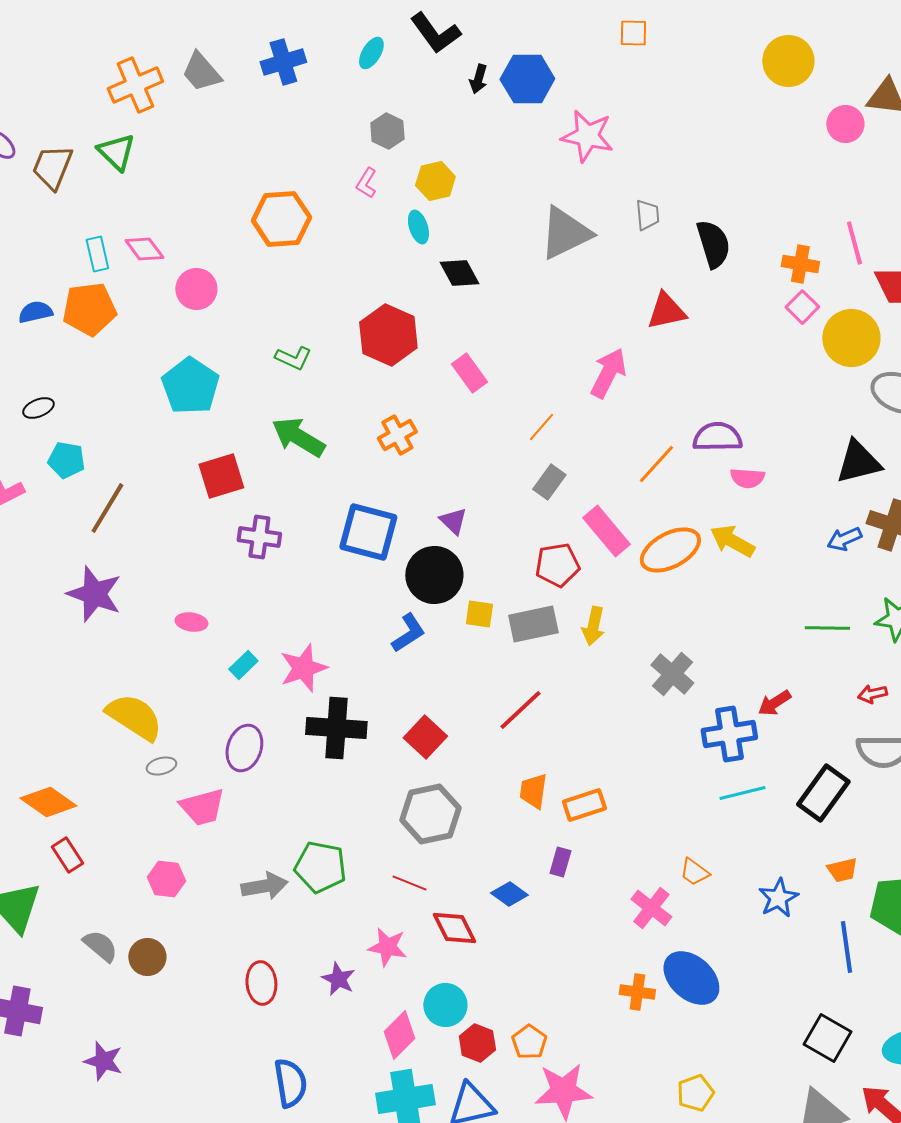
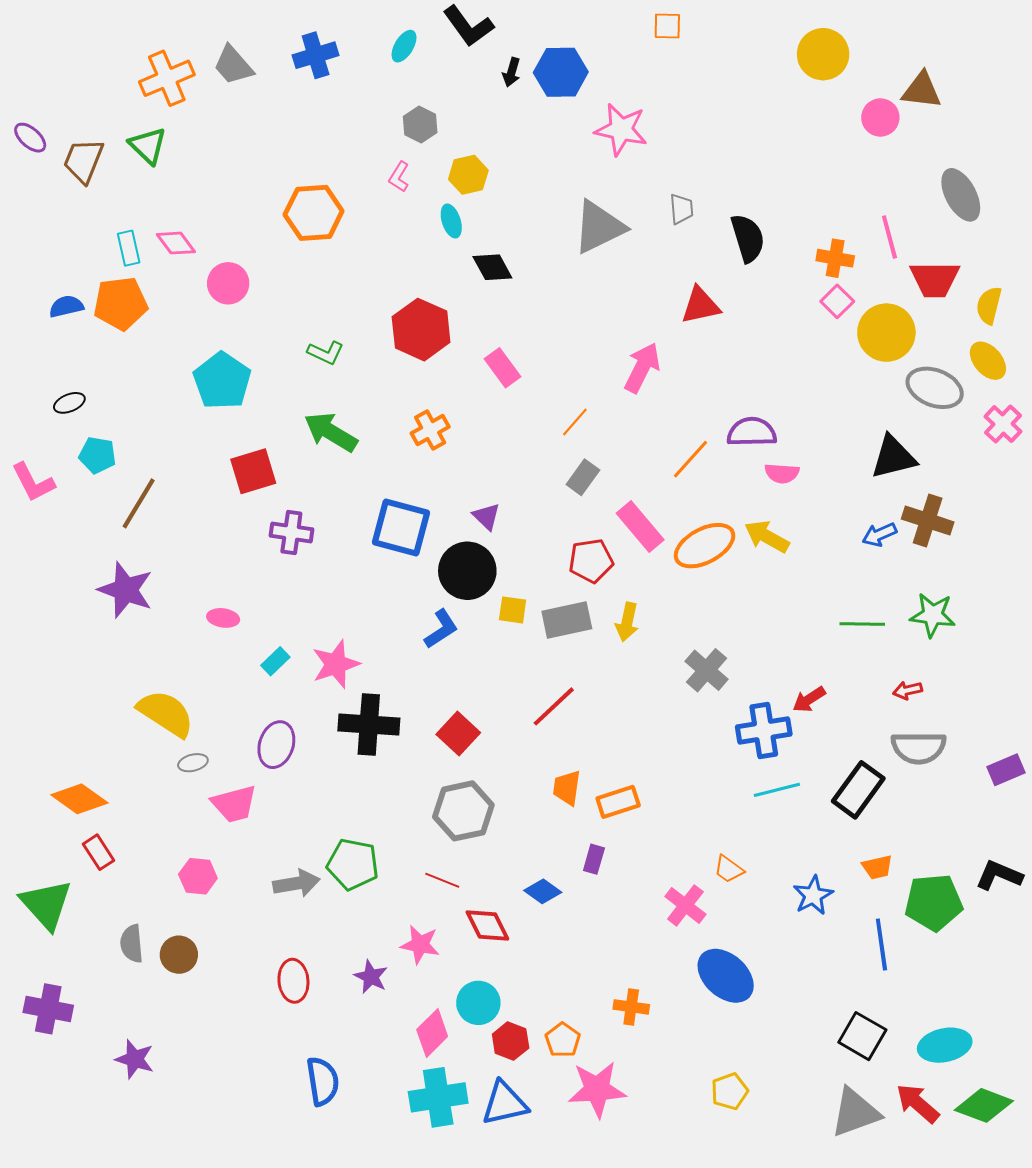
gray semicircle: (100, 946) -> (132, 944), turned -135
orange cross: (637, 992) -> (631, 1007), moved

